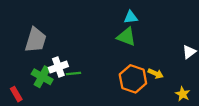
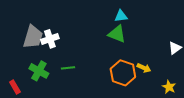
white cross: (58, 67) -> (50, 39), moved

